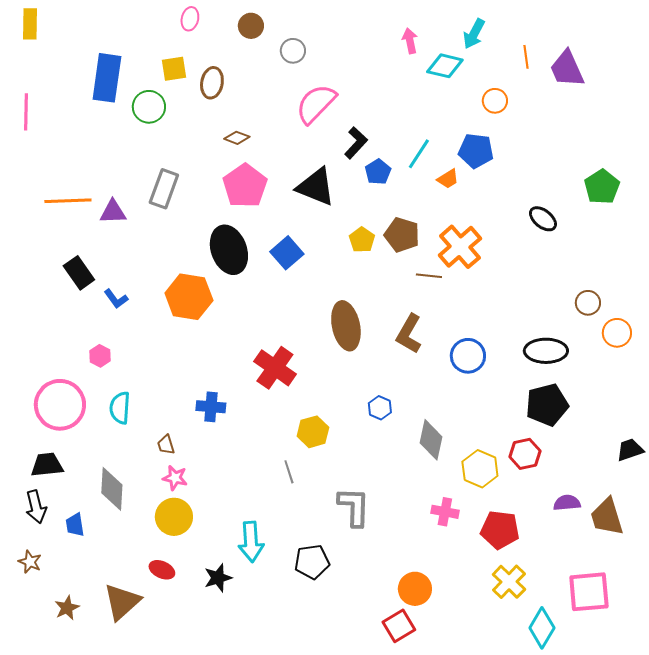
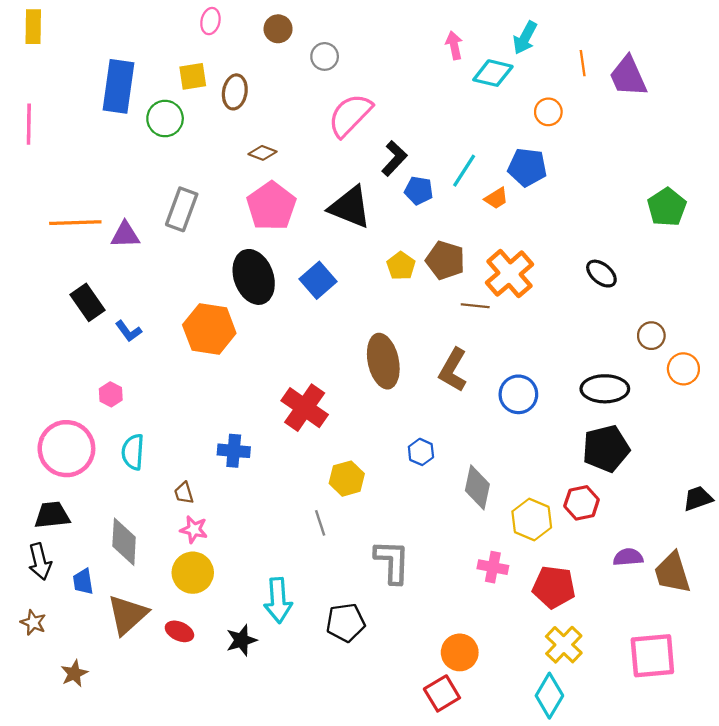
blue pentagon: (378, 172) -> (419, 191), turned -30
black ellipse: (543, 219) -> (601, 274), moved
brown triangle: (122, 602) -> (127, 615), moved
cyan diamond: (542, 628) -> (549, 696), moved

